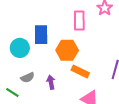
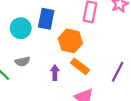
purple arrow: (51, 82) -> (55, 73), moved

